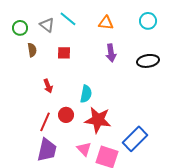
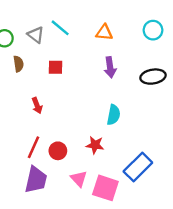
cyan semicircle: (86, 94) -> (114, 115), moved
red circle: (66, 115) -> (58, 151), moved
red star: (98, 120) -> (95, 145), size x0.6

